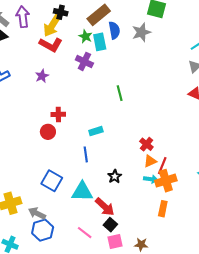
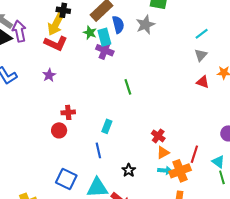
purple arrow: (23, 17) -> (19, 31), moved
purple cross: (84, 61) -> (105, 50), moved
cyan rectangle: (96, 131) -> (107, 126), turned -48
red line: (162, 166) -> (194, 154), moved

